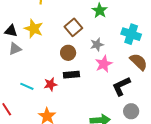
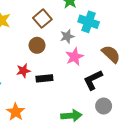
cyan cross: (131, 34) -> (89, 22), moved
black rectangle: (71, 75) -> (44, 78), moved
red star: (51, 84) -> (23, 71), moved

